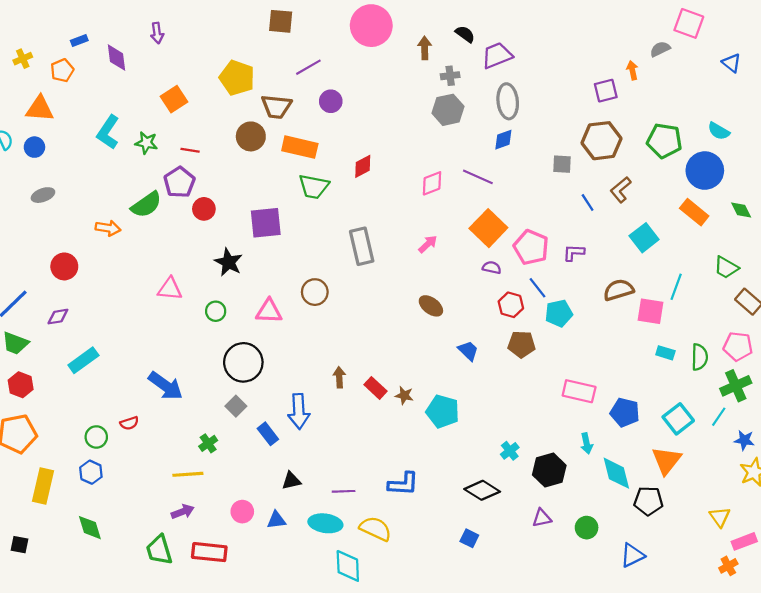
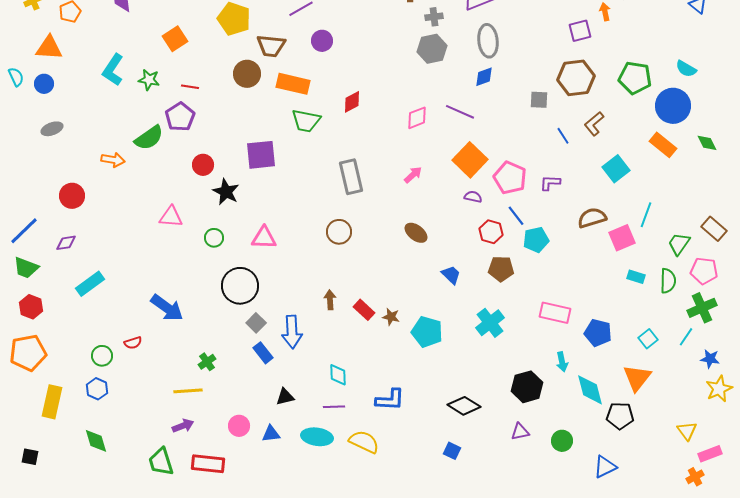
red circle: (204, 209) -> (203, 165), moved
green trapezoid: (726, 268) -> (679, 244), moved, turned 95
brown circle: (315, 292) -> (339, 232), moved
pink square: (650, 311) -> (622, 238), turned -32
gray square: (236, 406) -> (256, 323), moved
cyan square: (678, 419) -> (648, 339), size x0.7
cyan cross: (510, 451) -> (490, 323), moved, size x1.6
cyan diamond: (348, 566) -> (338, 375), moved, size x0.7

